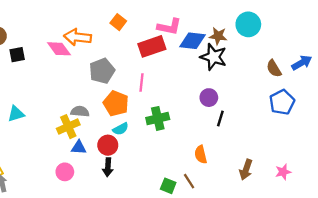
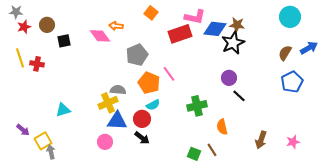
cyan circle: (248, 24) -> (290, 17), moved
orange arrow: (78, 37) -> (116, 26), size x0.6
black star: (213, 57) -> (233, 43), turned 30
brown semicircle: (274, 69) -> (285, 53), turned 63
pink line: (141, 82) -> (169, 74), moved, turned -42
cyan triangle: (16, 114) -> (63, 110), moved
green cross: (158, 118) -> (197, 106), moved
black line: (220, 118) -> (239, 96), turned -64
blue triangle: (79, 147) -> (117, 121), size x1.5
black arrow: (108, 167) -> (142, 138), turned -56

